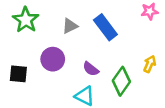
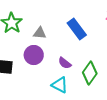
gray triangle: (70, 26) -> (40, 33), moved, turned 32

